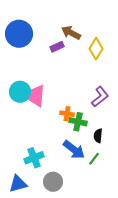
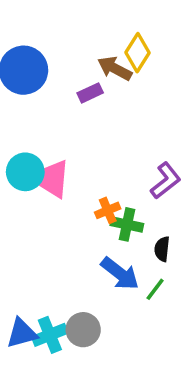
yellow diamond: (96, 49) -> (137, 53), moved
orange cross: (67, 114) -> (108, 210), turned -32
cyan cross: (34, 158) -> (50, 335), moved

